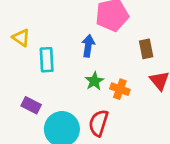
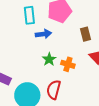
blue arrow: (88, 46) -> (43, 34), turned 77
cyan rectangle: (47, 60) -> (29, 15), moved

